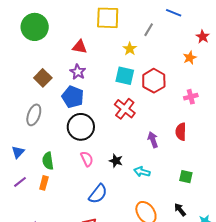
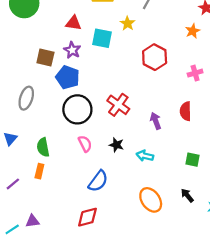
cyan square: (125, 76) -> (102, 38), moved
brown square: (43, 78) -> (45, 57), moved, turned -30
red cross: (125, 109) -> (118, 105), moved
purple line: (20, 182) -> (13, 184), moved

